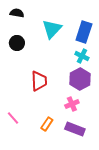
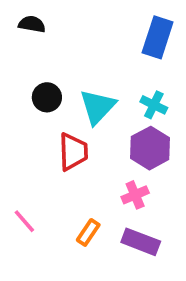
cyan triangle: (52, 29) -> (98, 107), moved
blue rectangle: (84, 32) -> (158, 37), moved
black circle: (17, 43) -> (47, 97), moved

